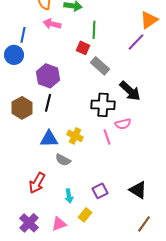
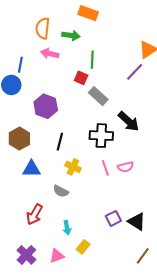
black line: (48, 103) -> (60, 142), moved
pink semicircle: (123, 124) -> (126, 167), moved
blue triangle: (49, 139) -> (32, 169), moved
purple square: (100, 191) -> (113, 218), moved

